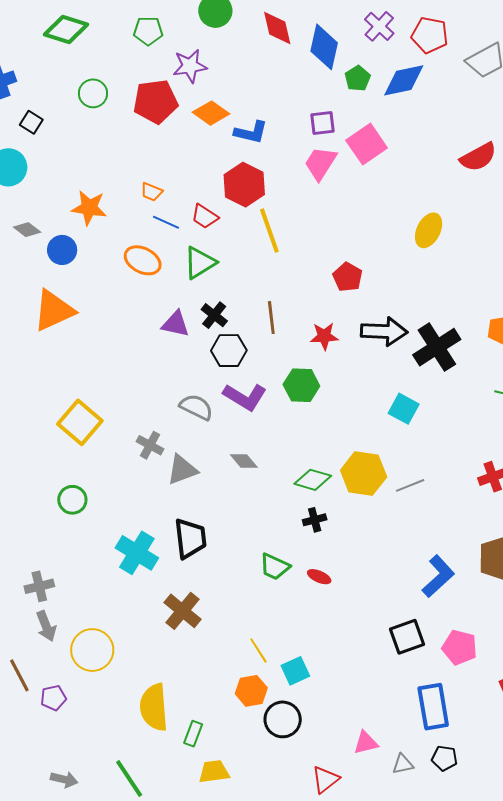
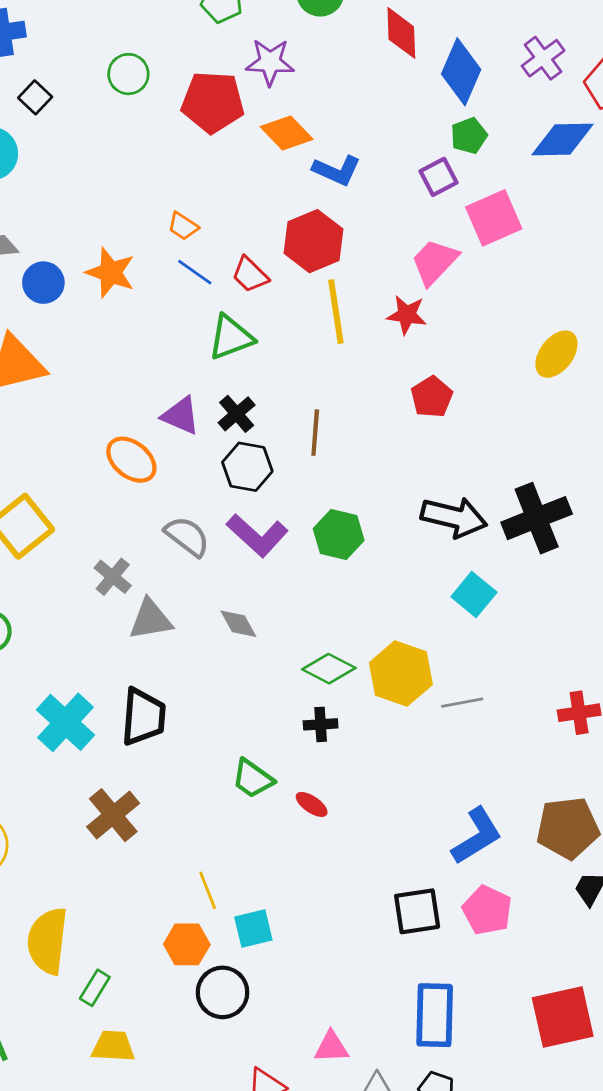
green pentagon: (358, 78) -> (469, 136), moved
purple square: (323, 123) -> (439, 177), turned -32
pink trapezoid: (320, 163) -> (435, 262), moved
orange star: (89, 208) -> (111, 273), moved
orange ellipse: (143, 260) -> (131, 460), moved
black arrow: (384, 331) -> (454, 517), moved
red star: (324, 336) -> (407, 315), moved
pink pentagon: (460, 647) -> (487, 910), moved

